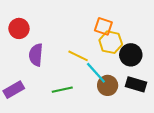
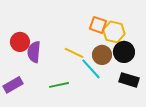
red circle: (19, 28) -> (20, 42), moved
yellow hexagon: (111, 42) -> (114, 32), moved
brown circle: (108, 85) -> (102, 55), moved

